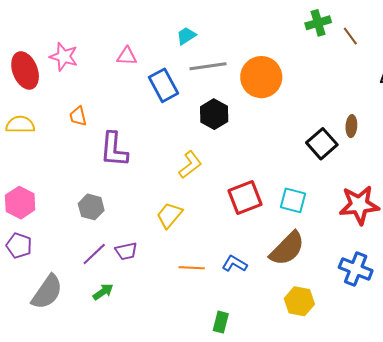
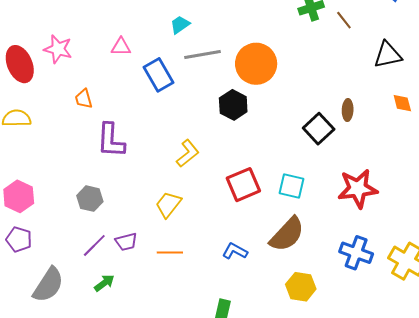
black hexagon: (214, 114) -> (233, 105), moved
orange trapezoid: (78, 116) -> (84, 99), moved
orange line: (192, 268) -> (170, 252), moved

